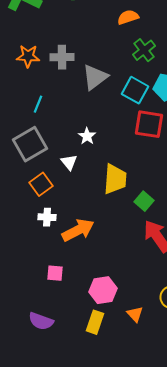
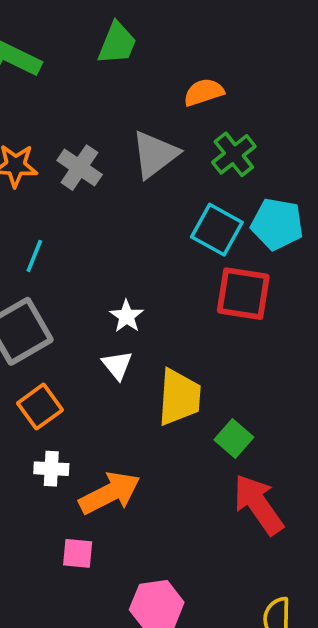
gray cross: (62, 57) -> (80, 168), turned 35
gray triangle: (95, 77) -> (155, 154), moved
white triangle: (69, 162) -> (117, 365), moved
pink square: (55, 273) -> (78, 553), moved

